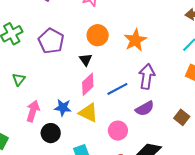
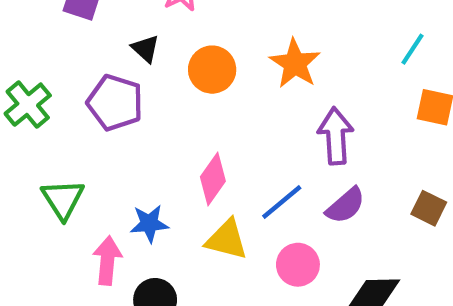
black triangle: (86, 60) -> (145, 49), moved
green triangle: (19, 79) -> (63, 199), size x1.5
blue line: (117, 89) -> (282, 202), moved
blue star: (63, 108) -> (149, 224), moved

